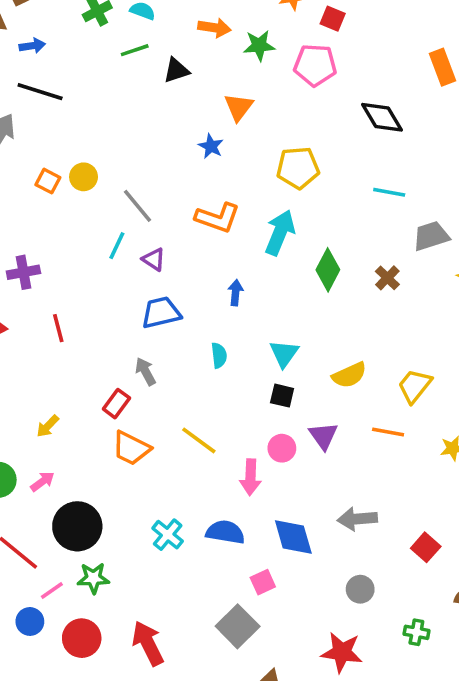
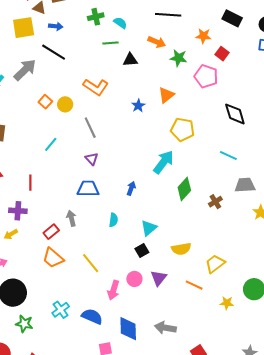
orange triangle: (239, 107) -> (166, 95), moved
orange L-shape: (217, 218) -> (96, 87), moved
cyan line: (117, 246) -> (51, 144), moved
purple cross: (23, 272) -> (18, 211), moved
black square: (282, 396) -> (142, 250), turned 32
green star: (93, 578) -> (24, 324), moved

